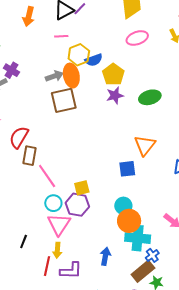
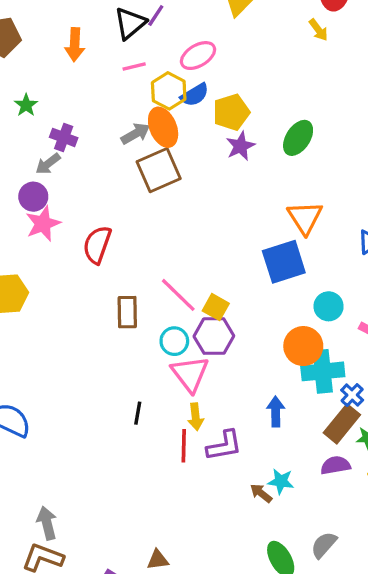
pink ellipse: (137, 38) -> (198, 56), moved
yellow pentagon: (113, 74) -> (231, 112), turned 30
green ellipse: (150, 97) -> (298, 138), turned -30
brown rectangle: (30, 156) -> (127, 312), moved
blue square: (127, 169) -> (284, 262), size x1.5
pink line: (47, 176) -> (178, 295), moved
yellow square: (82, 188) -> (216, 307), turned -35
cyan circle: (123, 206) -> (329, 306), moved

